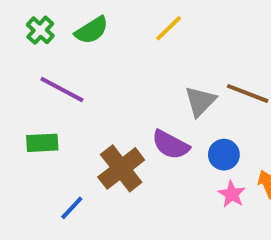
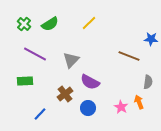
gray triangle: (200, 101) -> (71, 60), moved
blue circle: (224, 155) -> (88, 108), moved
brown cross: (121, 168) -> (65, 94), size x0.7

